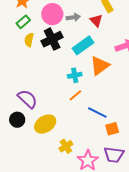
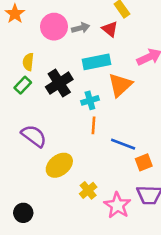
green rectangle: (23, 22) -> (23, 85), moved
black cross: (52, 39) -> (59, 83), moved
cyan rectangle: (83, 45) -> (96, 62), turned 30
orange line: (75, 95) -> (94, 125), turned -40
black circle: (17, 120) -> (23, 213), moved

